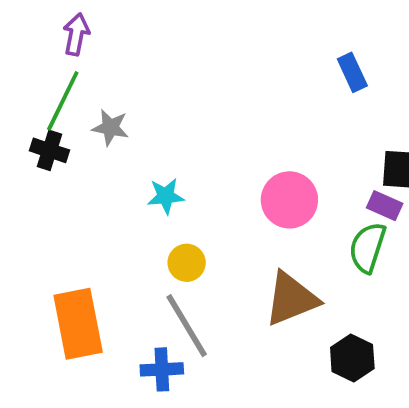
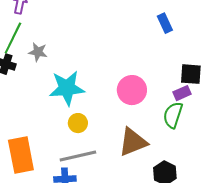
cyan star: (166, 196) -> (67, 88), size x1.8
purple rectangle: (385, 206) -> (182, 93), turned -48
gray line: (187, 326) -> (78, 156), turned -72

